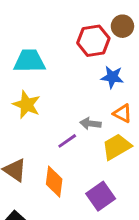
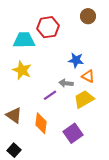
red hexagon: (93, 41) -> (48, 27), moved
blue star: (112, 77) -> (76, 60), moved

